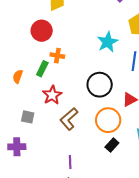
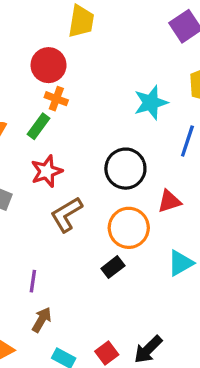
orange cross: (57, 56) -> (56, 99), moved
black rectangle: (112, 145) -> (113, 267), moved
purple line: (70, 162) -> (33, 281), moved

